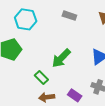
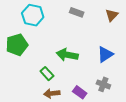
green arrow: (61, 58) -> (67, 55), turned 55

